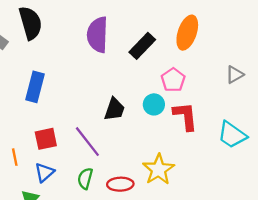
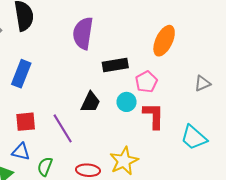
black rectangle: (142, 46) -> (115, 65), moved, turned 30
blue triangle: (44, 172) -> (21, 152), turned 48
green semicircle: (85, 178) -> (45, 167), moved

